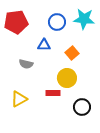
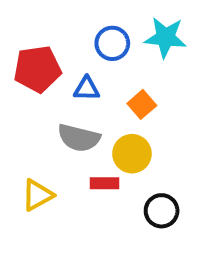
red pentagon: (16, 22) -> (37, 69), moved
gray semicircle: (26, 64) -> (79, 138), moved, size x1.5

